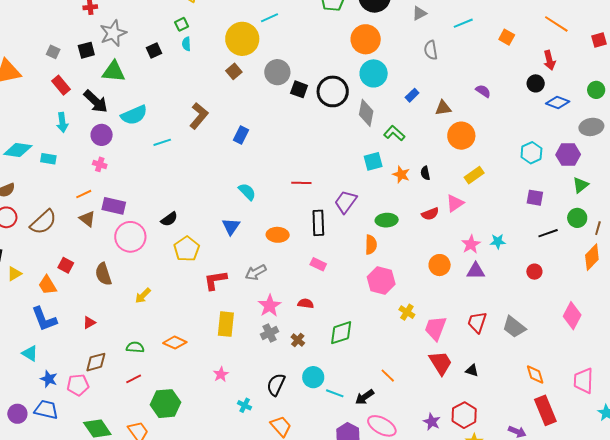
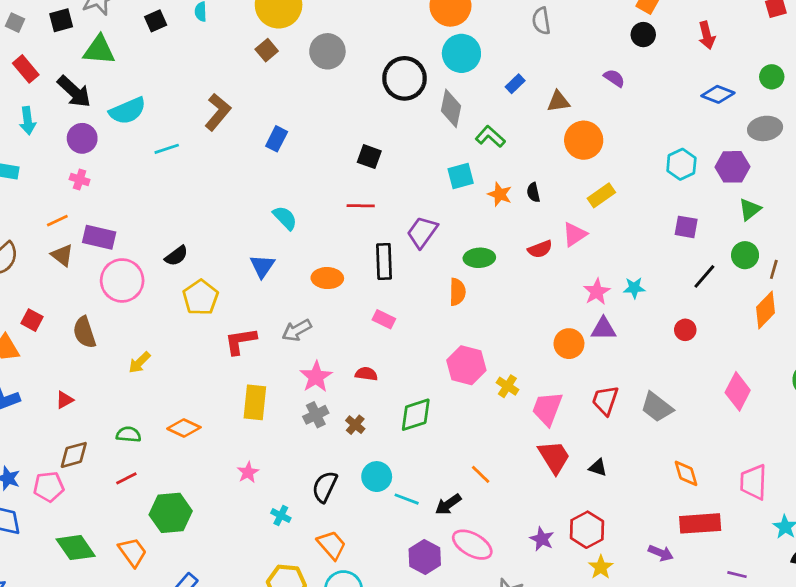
black circle: (536, 83) -> (643, 35), moved
black square: (299, 89) -> (369, 157), moved
black line: (548, 233) -> (704, 276), turned -30
orange circle: (440, 265) -> (569, 344), moved
pink hexagon: (381, 281) -> (466, 365), moved
red rectangle: (545, 410) -> (700, 523), turned -72

